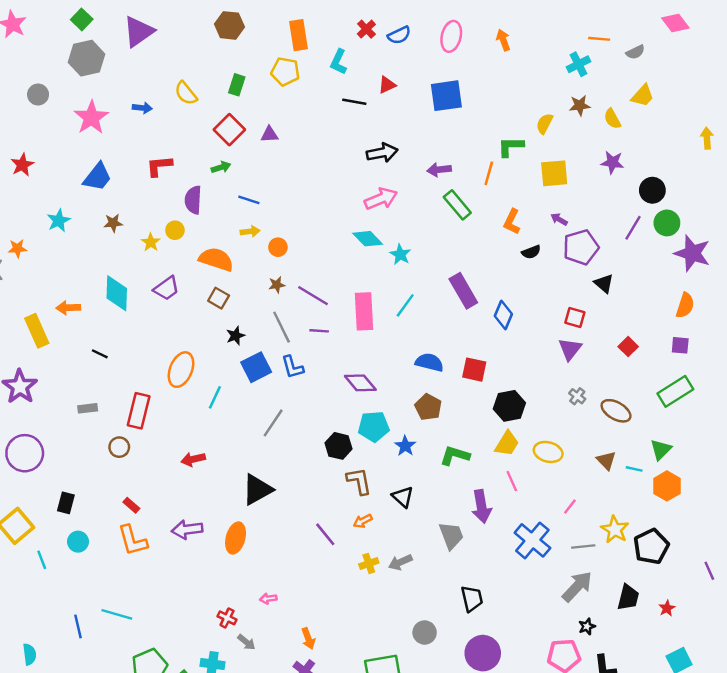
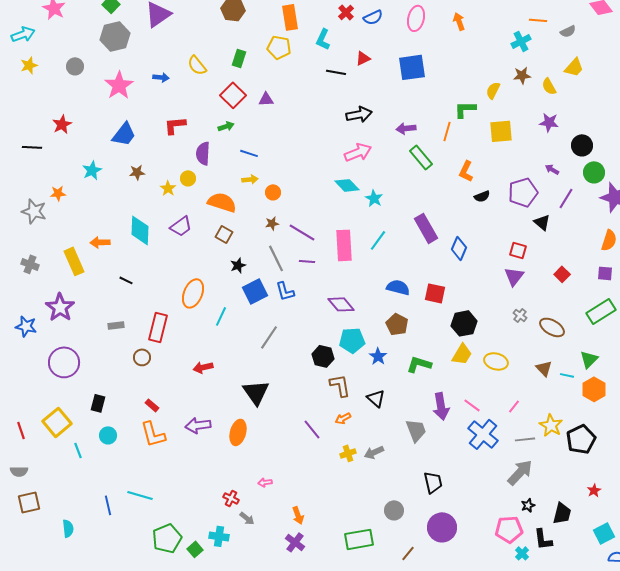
purple arrow: (559, 219) -> (552, 169), moved
purple line: (633, 228) -> (566, 198), moved
pink line: (512, 481) -> (472, 405), moved, turned -30
black triangle: (257, 490) -> (256, 392), turned -36
black trapezoid: (628, 597) -> (562, 513), moved

